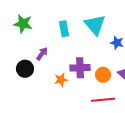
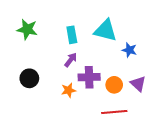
cyan triangle: (95, 25) -> (105, 30), turned -35
purple arrow: (42, 54) -> (71, 60), moved

